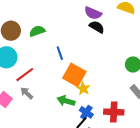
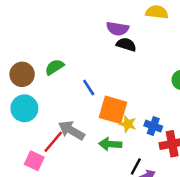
red line: (25, 75) -> (53, 142), moved
gray arrow: (27, 93) -> (71, 130), moved, size x1.5
blue cross: (86, 112) -> (153, 126), moved

